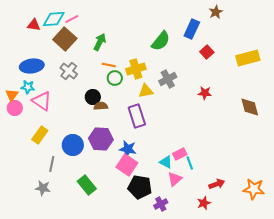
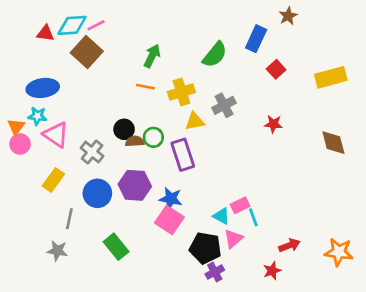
green arrow: (100, 42) -> (152, 56), moved
gray cross: (69, 71) -> (92, 152), moved
green circle: (115, 78) -> (153, 137), moved
black pentagon: (140, 187) -> (205, 248), moved

